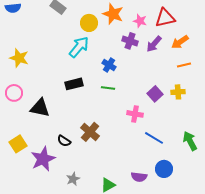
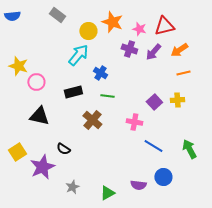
blue cross: (109, 65) -> (100, 73), moved
pink circle: (14, 93) -> (36, 82), moved
brown cross: (90, 132) -> (92, 120), moved

